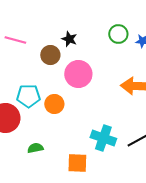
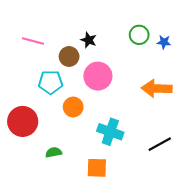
cyan pentagon: (28, 96) -> (51, 82), moved
cyan cross: (103, 138) -> (110, 132), moved

